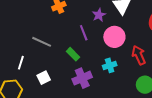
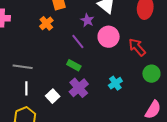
gray line: (42, 42) -> (23, 67), moved
cyan cross: (110, 65) -> (115, 83), moved
purple cross: (82, 78) -> (79, 88), moved

